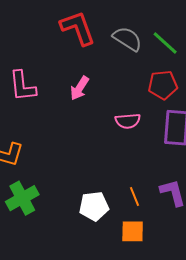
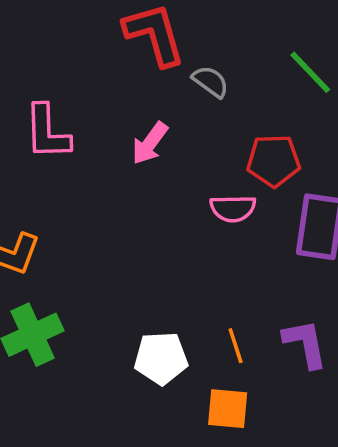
gray semicircle: (127, 39) -> (211, 82), moved, size x0.7
red pentagon: (163, 85) -> (274, 161), moved

